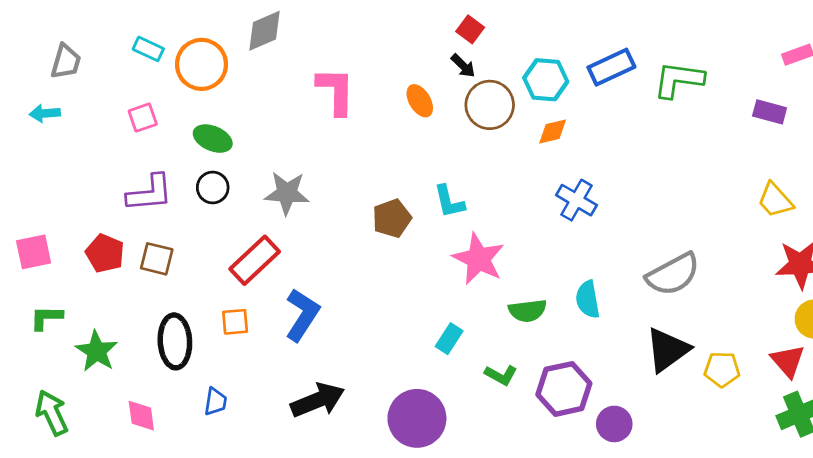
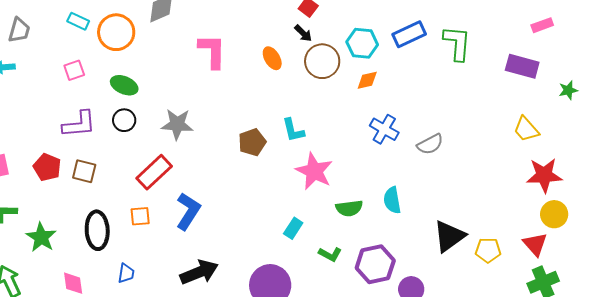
green L-shape: (679, 80) -> (457, 43), turned 87
purple rectangle: (770, 112) -> (522, 66), size x1.4
gray semicircle: (673, 274) -> (430, 144), moved, size x0.7

